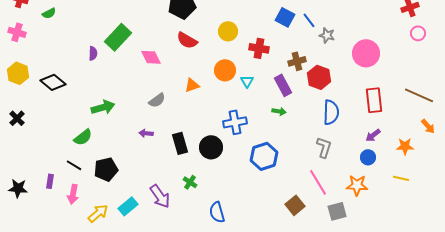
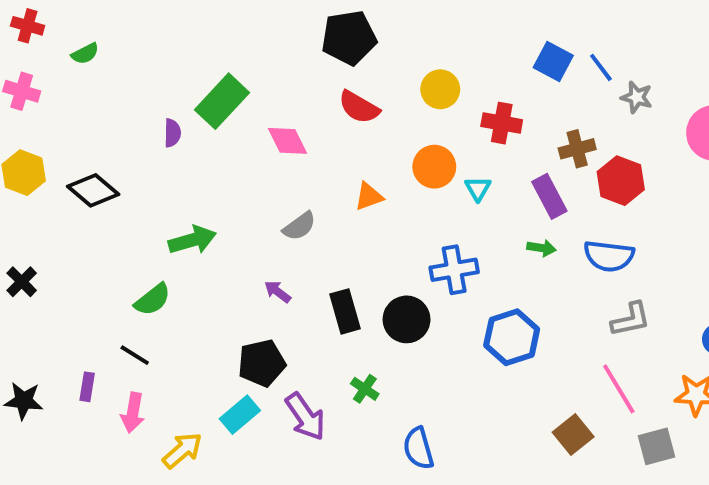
blue semicircle: (331, 112) -> (609, 256), moved, turned 95
black cross: (17, 118) -> (22, 282), moved
purple arrow: (146, 133) -> (278, 292), turned 32
gray L-shape: (324, 147) -> (631, 319), turned 60
black pentagon: (106, 169) -> (262, 363), moved
cyan rectangle: (128, 206) -> (240, 415), moved

